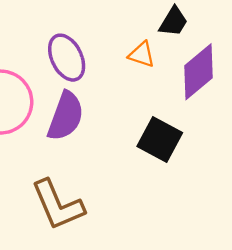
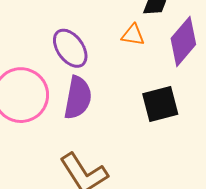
black square: (160, 140) -> (160, 104), turned -33

